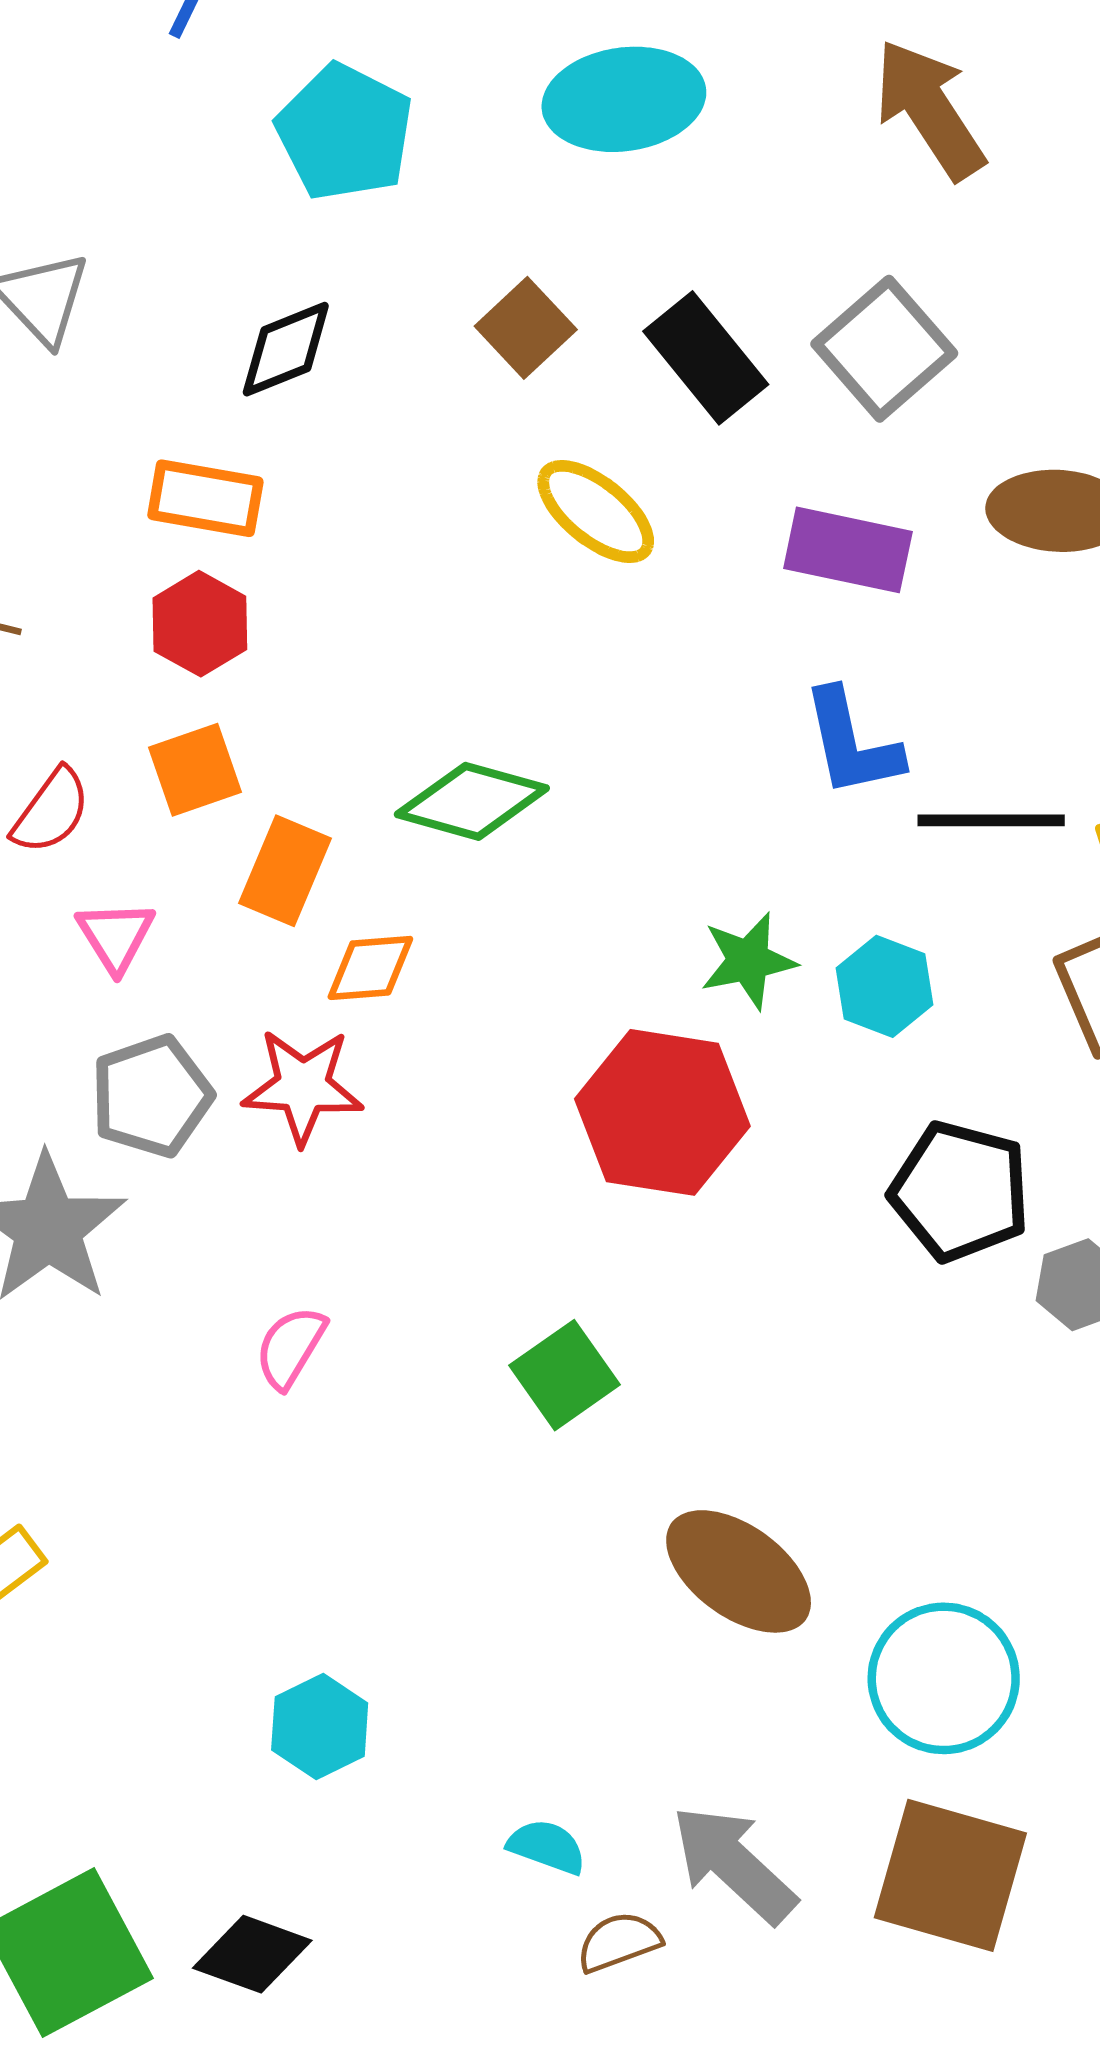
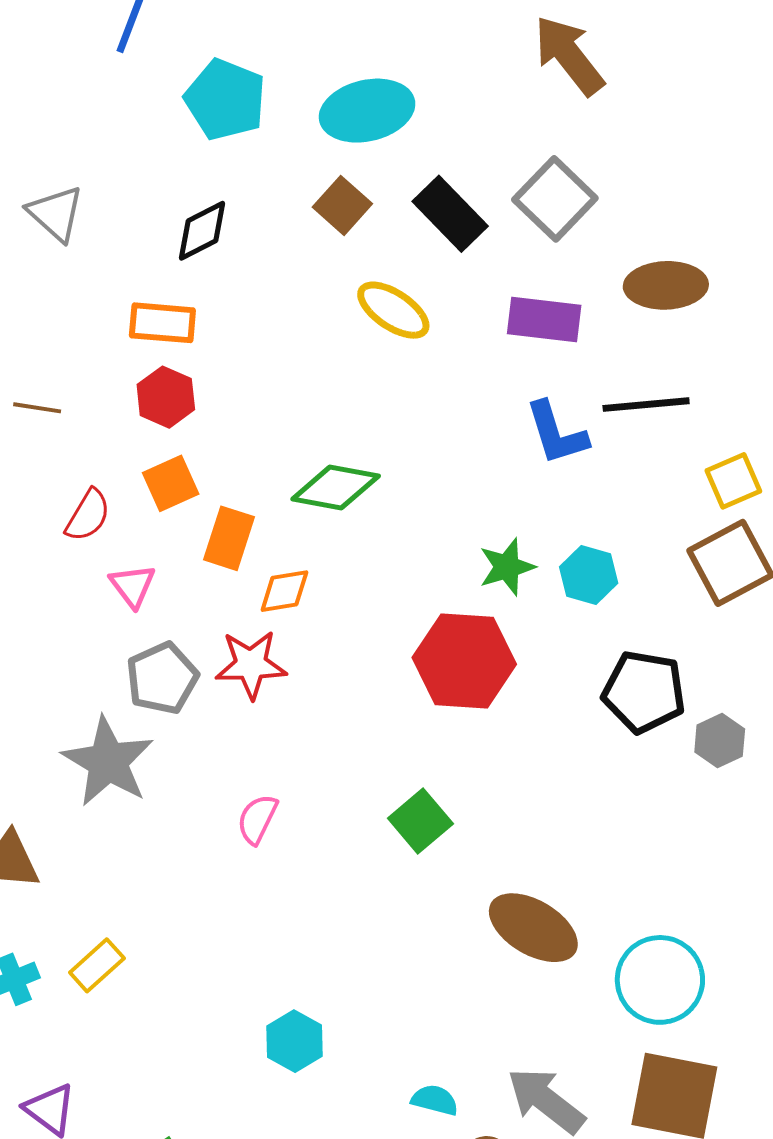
cyan ellipse: (624, 99) -> (367, 111), moved
black line: (991, 820) -> (646, 405), moved

